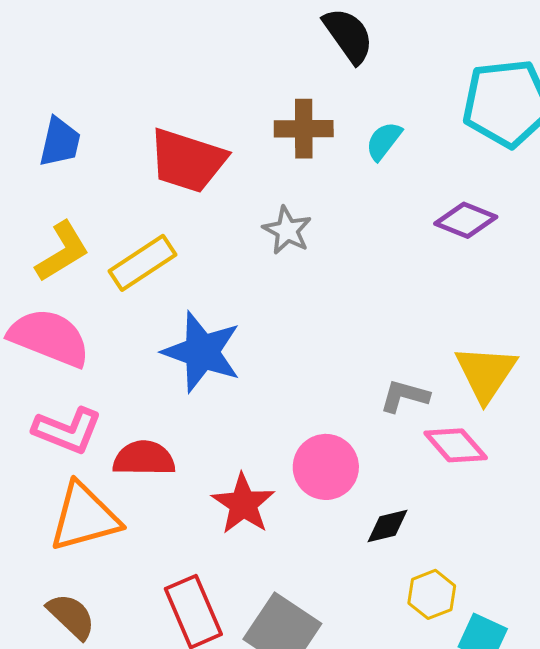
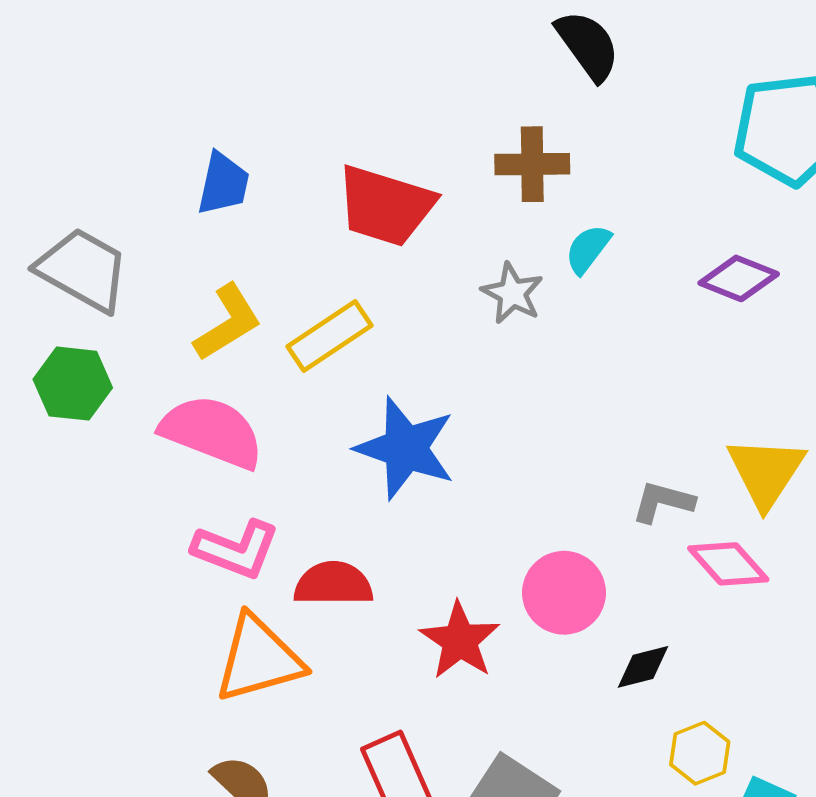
cyan semicircle: (384, 141) -> (588, 249), moved

